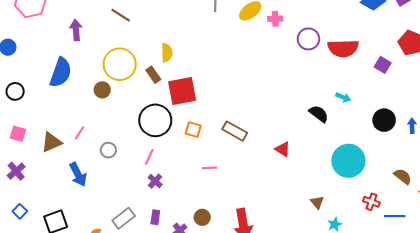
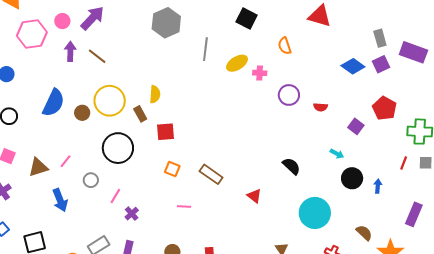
brown line: (121, 15) -> (97, 56), moved
purple arrow: (76, 30) -> (70, 51), moved
red semicircle: (343, 48) -> (321, 107), size x0.5
brown circle: (102, 90) -> (82, 113), moved
red square: (182, 91) -> (166, 132), size x0.7
cyan arrow: (343, 97) -> (337, 154), moved
black circle: (155, 120) -> (118, 148), moved
pink line: (149, 157) -> (115, 196), moved

